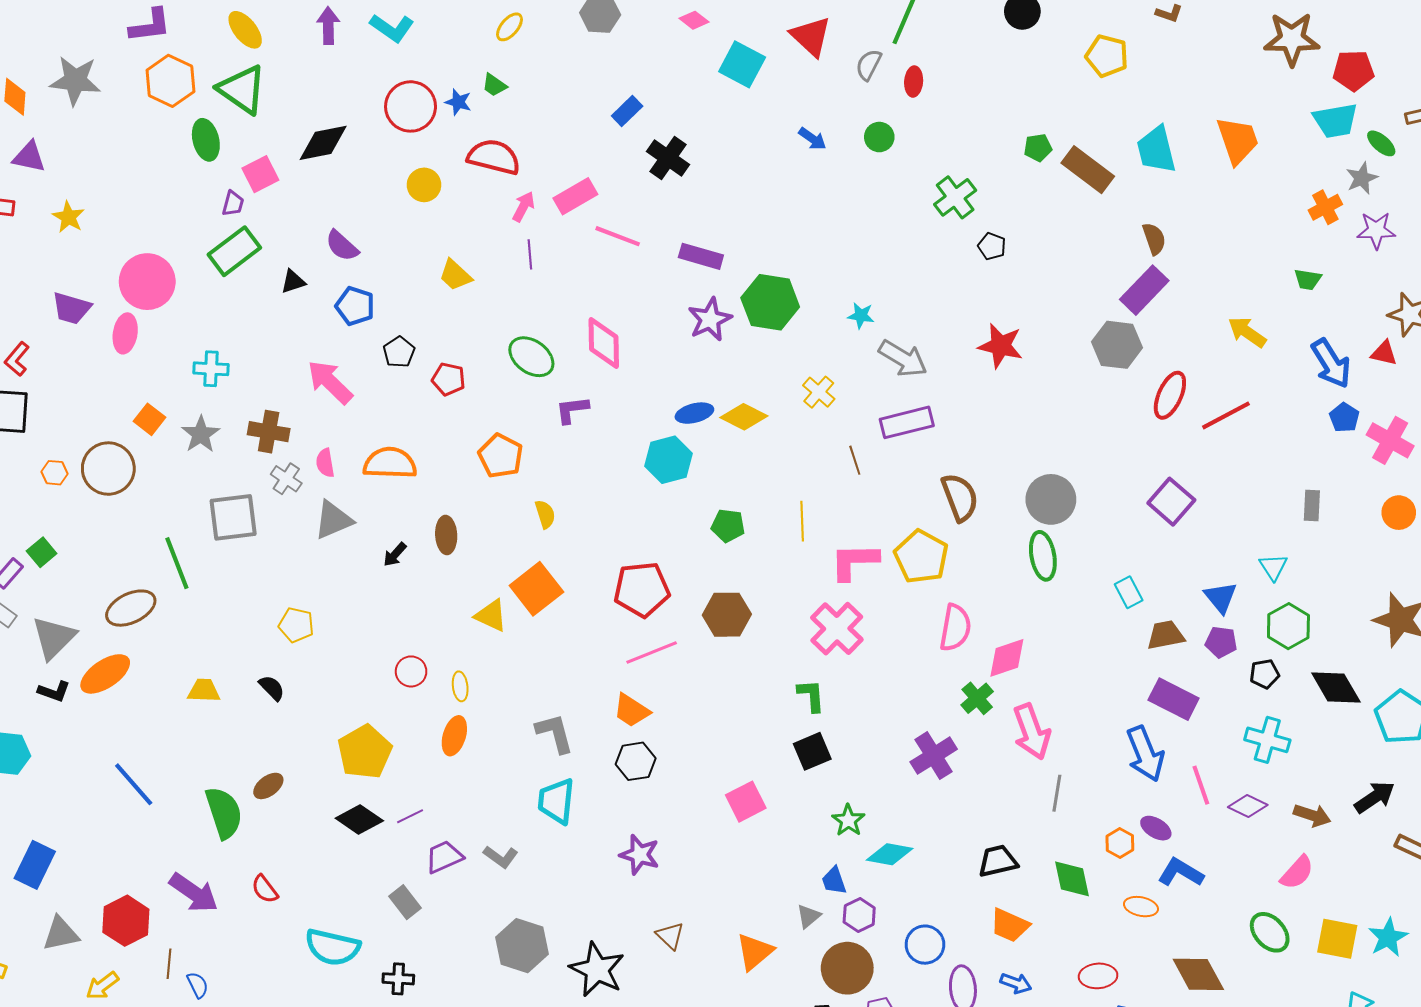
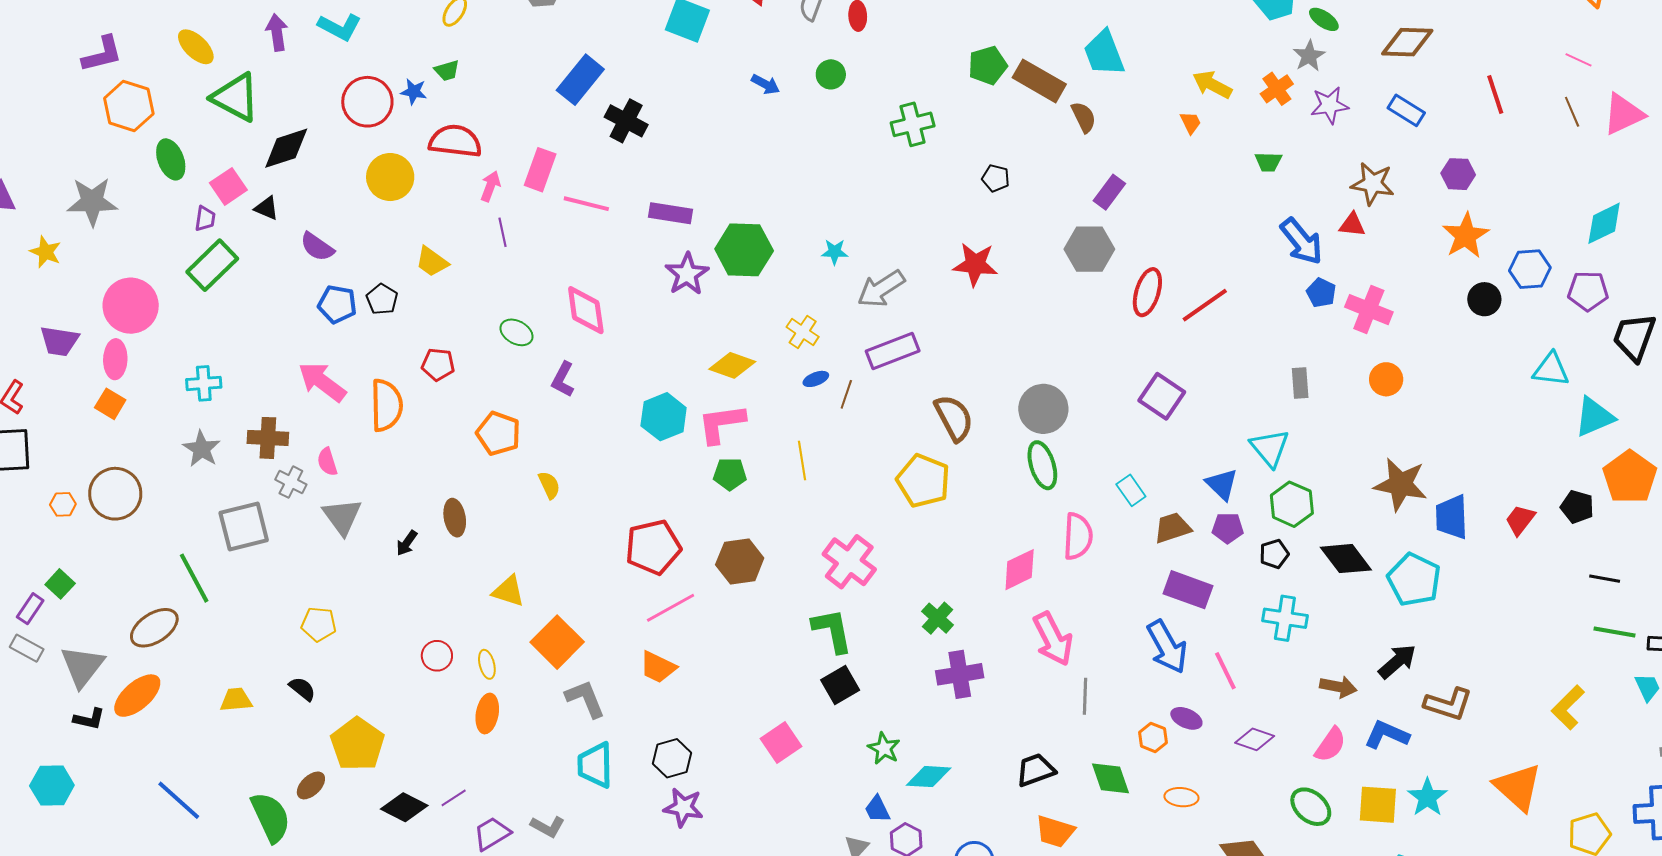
gray star: (75, 81) -> (92, 202), moved
green trapezoid: (494, 85) -> (447, 71), turned -44
green triangle: (242, 89) -> (235, 97), moved
blue rectangle: (627, 111) -> (580, 80), size x1.6
orange trapezoid: (1238, 140) -> (1191, 123), moved, size x0.5
green pentagon: (1038, 148) -> (988, 65), size x1.4
yellow circle: (424, 185) -> (390, 177), size x1.4
pink rectangle: (575, 196) -> (540, 170), turned -33
green cross: (955, 197) -> (913, 124), turned 30
brown semicircle: (1154, 239) -> (1084, 117), moved
black pentagon: (992, 246) -> (996, 178), moved
black triangle: (293, 282) -> (266, 208), moved, turned 48
purple rectangle: (1144, 290) -> (1109, 192), size x0.7
yellow arrow: (1247, 332) -> (1212, 85), moved
black pentagon: (399, 352) -> (382, 299), moved
green ellipse: (531, 357) -> (516, 332), size x0.7
gray arrow: (903, 359) -> (881, 289), turned 123
purple L-shape: (572, 410) -> (563, 379), turned -48
blue ellipse: (694, 413) -> (816, 379), moved, size x0.7
orange square: (150, 419) -> (110, 404), moved
brown line: (855, 460) -> (846, 394), turned 44
orange semicircle: (390, 463) -> (386, 405), moved, turned 94
gray triangle: (333, 520) -> (342, 517), turned -36
pink L-shape: (854, 561) -> (721, 424), moved
cyan triangle: (1273, 567) -> (1270, 448), size x1.4
orange square: (536, 589) -> (557, 642), moved
pink semicircle: (955, 628) -> (1078, 536), moved
green L-shape: (811, 696) -> (832, 631), size x1.4
green cross: (977, 698) -> (938, 618), moved
yellow pentagon: (365, 752) -> (357, 744), moved
purple cross: (934, 756) -> (960, 674), turned 30
black hexagon: (636, 761) -> (672, 758), moved
purple diamond: (1248, 806) -> (1255, 739), moved
blue L-shape: (1181, 872) -> (1387, 735), moved

